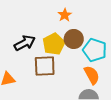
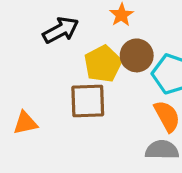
black arrow: (25, 43) -> (61, 30), moved

